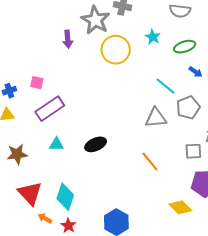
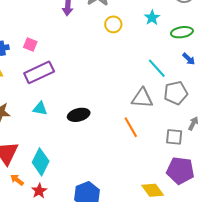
yellow circle: (116, 50) -> (113, 24), size x0.6
orange line: (150, 161) -> (131, 127), moved

